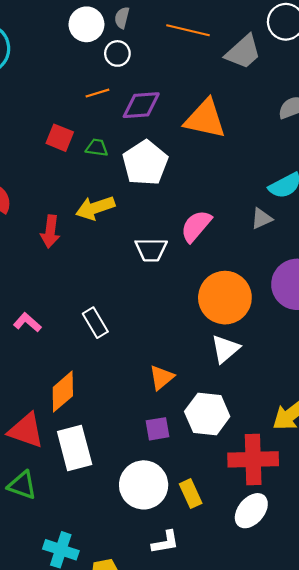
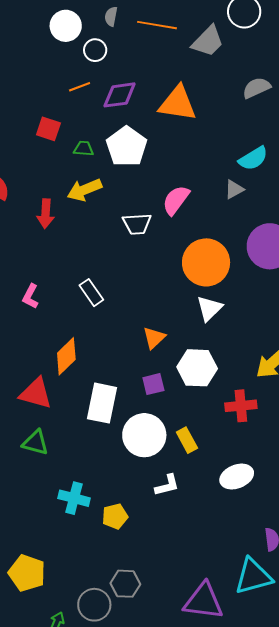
gray semicircle: (122, 18) -> (111, 16), moved
green trapezoid: (97, 148) -> (84, 149), moved
pink L-shape: (27, 322) -> (30, 296), turned -100
white rectangle: (75, 448) -> (102, 403), moved, turned 30
red cross: (253, 459) -> (241, 406), size x0.7
white ellipse: (251, 511) -> (237, 477), moved, turned 32

